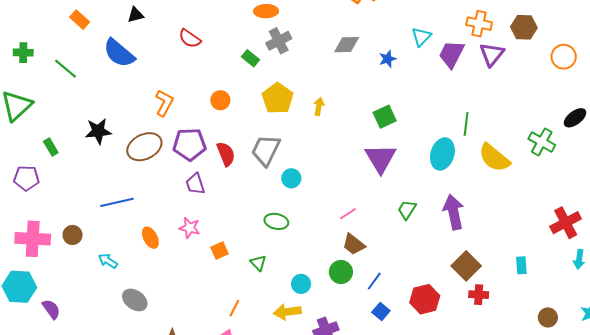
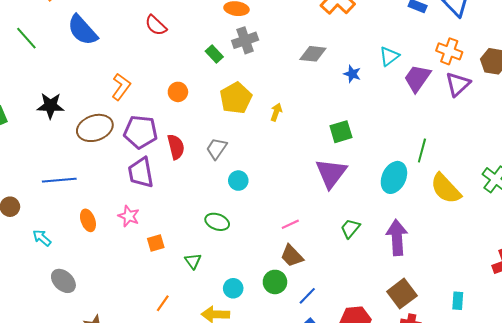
blue star: (388, 59) -> (352, 74), turned 30
gray trapezoid: (266, 150) -> (217, 149), size x0.7
purple trapezoid: (195, 184) -> (141, 173), size x1.4

